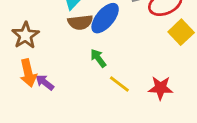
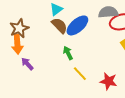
brown semicircle: (80, 22) -> (59, 25), turned -138
orange arrow: (28, 73) -> (17, 44), moved

